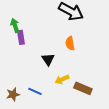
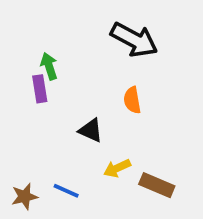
green arrow: (15, 25) -> (49, 66), moved
black triangle: (48, 59) -> (91, 130), turned -32

